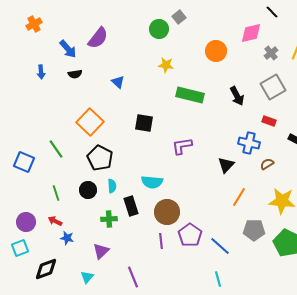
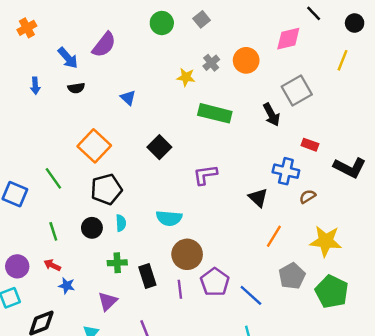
green circle: (159, 29) -> (162, 23), moved
gray cross: (271, 53) -> (211, 63), moved
gray square: (273, 87) -> (297, 90), moved
black square: (144, 123) -> (159, 147), turned 36
black pentagon: (100, 158) -> (106, 189), turned 30
black triangle: (226, 165) -> (258, 198), turned -30
black rectangle: (131, 206) -> (147, 276), moved
gray pentagon: (254, 230) -> (292, 276), turned -30

